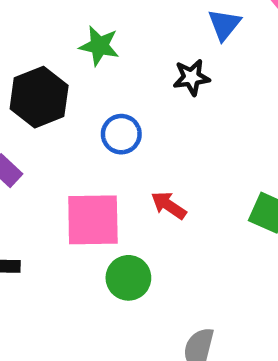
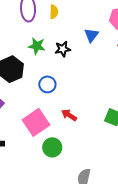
black star: (191, 77) -> (63, 49), moved
pink square: (93, 220) -> (36, 122), turned -32

